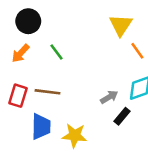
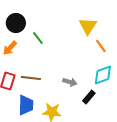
green line: (57, 52) -> (38, 38), moved
gray arrow: (109, 97) -> (70, 82), moved, turned 48

